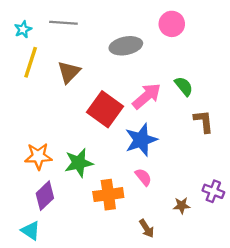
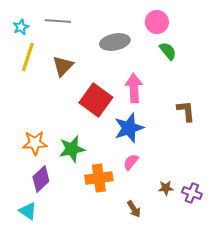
green semicircle: (184, 86) -> (168, 51), moved
pink arrow: (147, 96) -> (134, 88), turned -52
pink semicircle: (143, 177) -> (131, 162), turned -102
purple cross: (213, 191) -> (192, 193), moved

